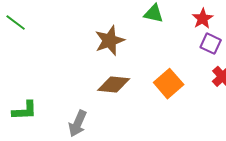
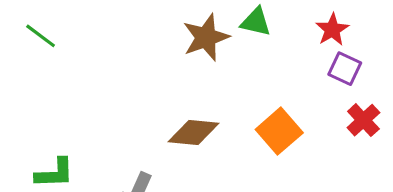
brown star: (110, 41) -> (206, 37), moved

